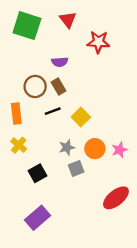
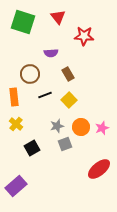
brown rectangle: (59, 86) -> (68, 74), moved
purple rectangle: (37, 218) -> (16, 186), moved

